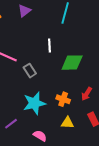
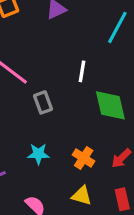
green diamond: (72, 63) -> (110, 105), turned 65
cyan star: (34, 103) -> (38, 154), size x0.6

